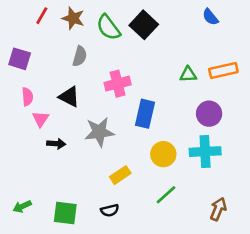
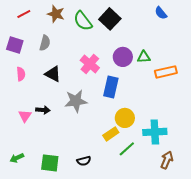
red line: (42, 16) -> (24, 14), moved, turned 32
gray semicircle: (80, 56) -> (45, 43), moved
orange rectangle: (223, 71) -> (166, 72), moved
pink cross: (118, 84) -> (90, 64), turned -36
purple circle: (209, 114) -> (123, 57), moved
pink triangle: (40, 119) -> (25, 116), moved
cyan cross: (205, 152) -> (155, 132), moved
yellow rectangle: (120, 175) -> (111, 134), moved

